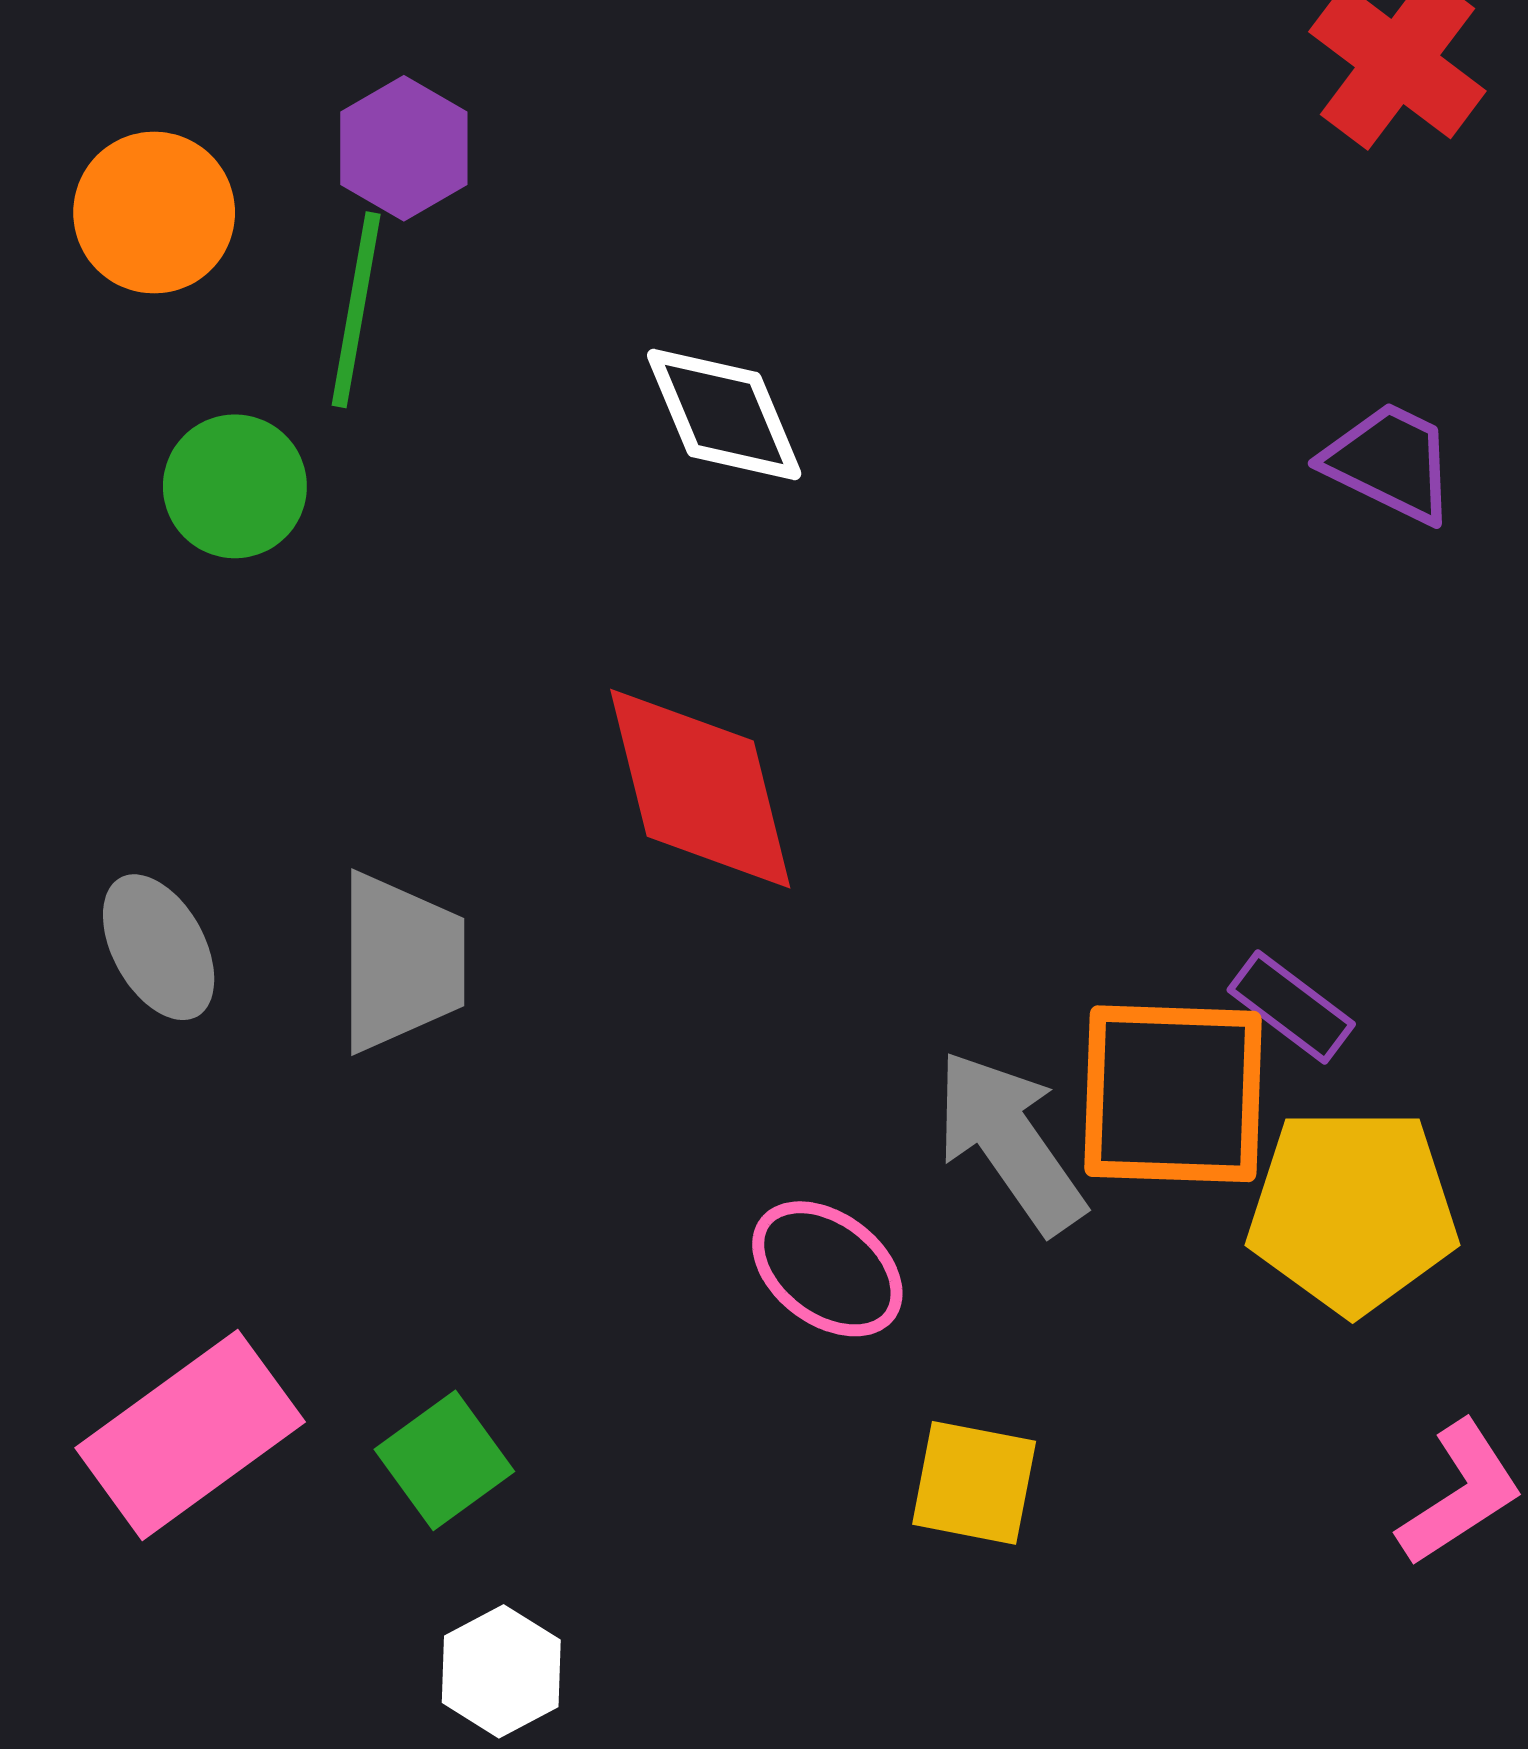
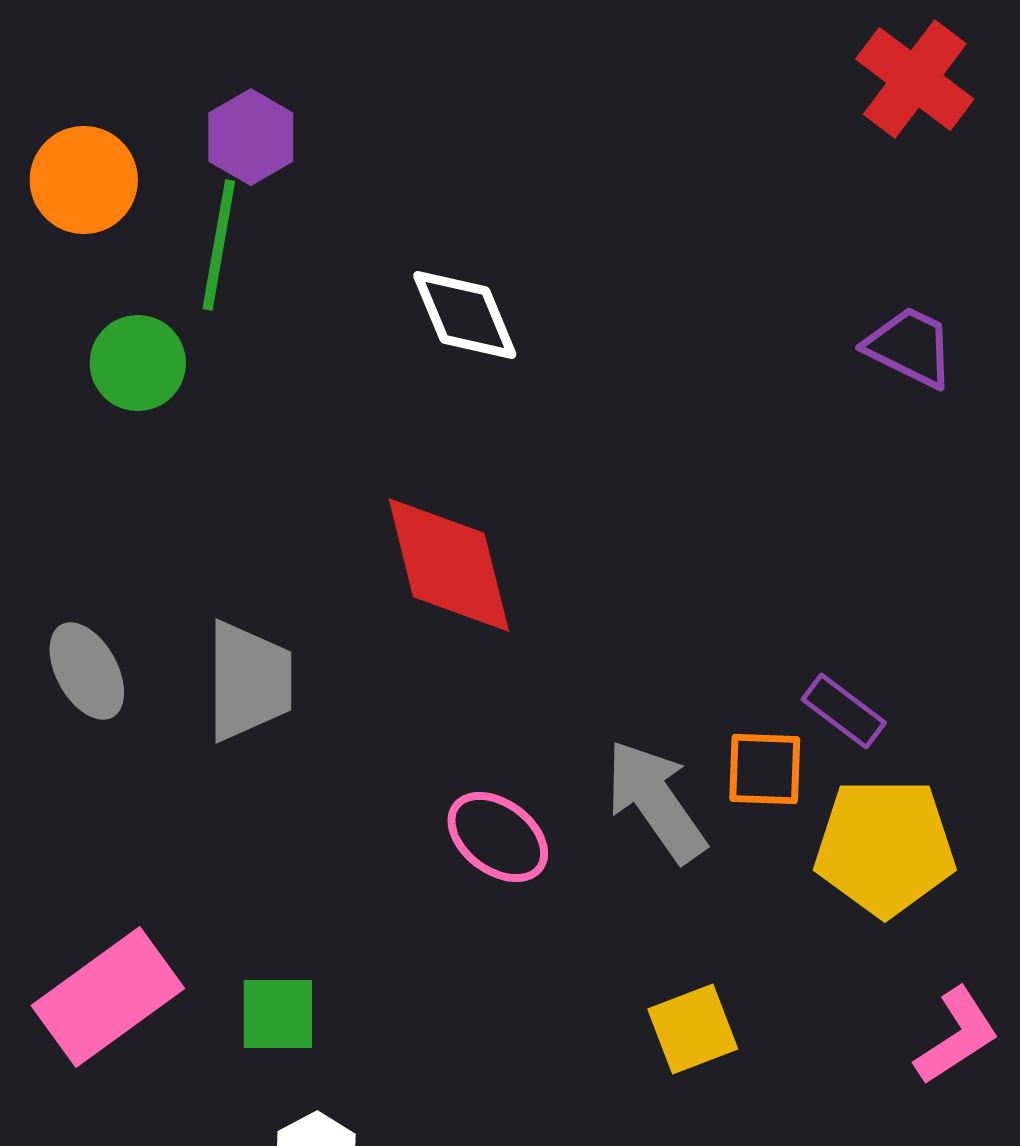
orange square: (1173, 1094) -> (765, 769), size x0.6
pink ellipse: (827, 1269) -> (498, 837), moved
green square: (444, 1460) -> (278, 1014), turned 36
yellow square: (974, 1483) -> (693, 1029), moved, turned -32

